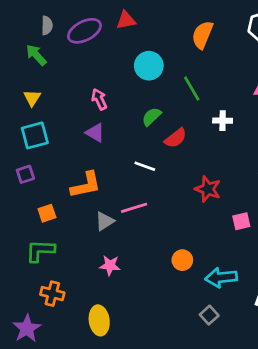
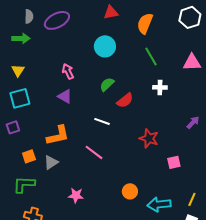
red triangle: (126, 20) -> (111, 12), moved
green arrow: (36, 55) -> (21, 38), turned 132
green line: (192, 88) -> (151, 56), moved
pink line: (134, 208) -> (94, 152), turned 54
gray triangle: (105, 221) -> (51, 162), moved

